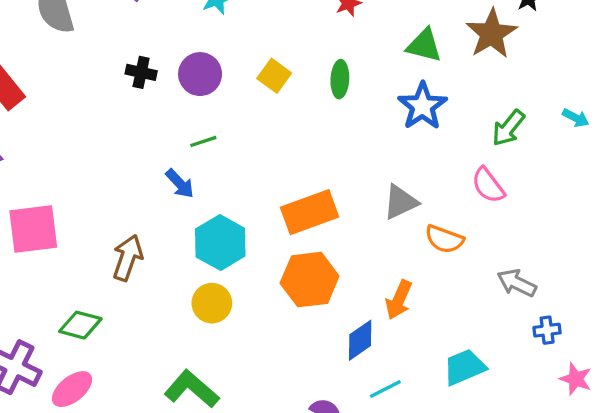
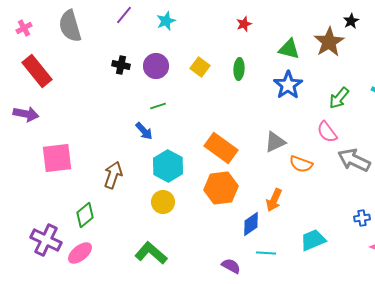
orange rectangle: (310, 212) -> (221, 148), turned 56
gray arrow: (517, 283) -> (354, 160), moved, size x1.4
green diamond: (80, 325) -> (85, 215), turned -55
cyan line: (385, 389) -> (266, 253), turned 30

